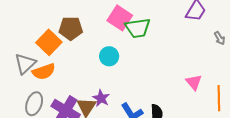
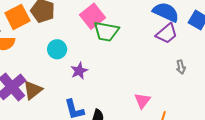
cyan circle: (109, 56) -> (57, 49), moved
purple star: (101, 98) -> (79, 71), moved

